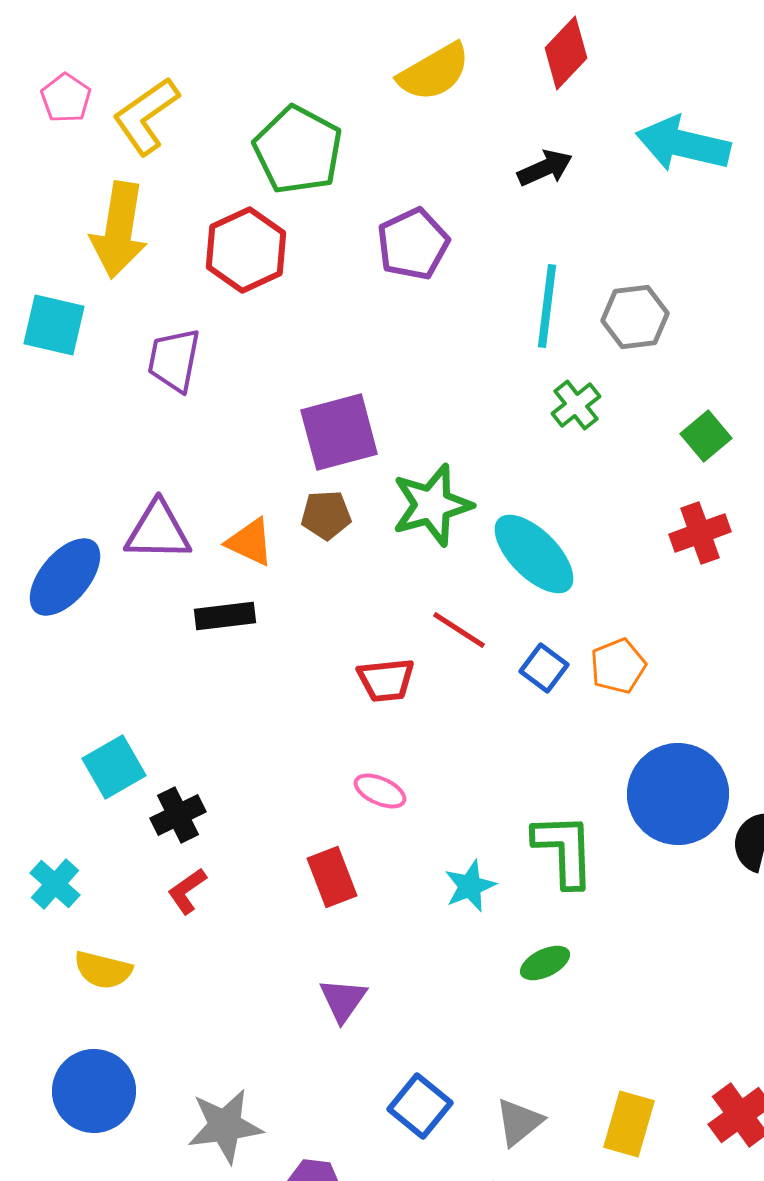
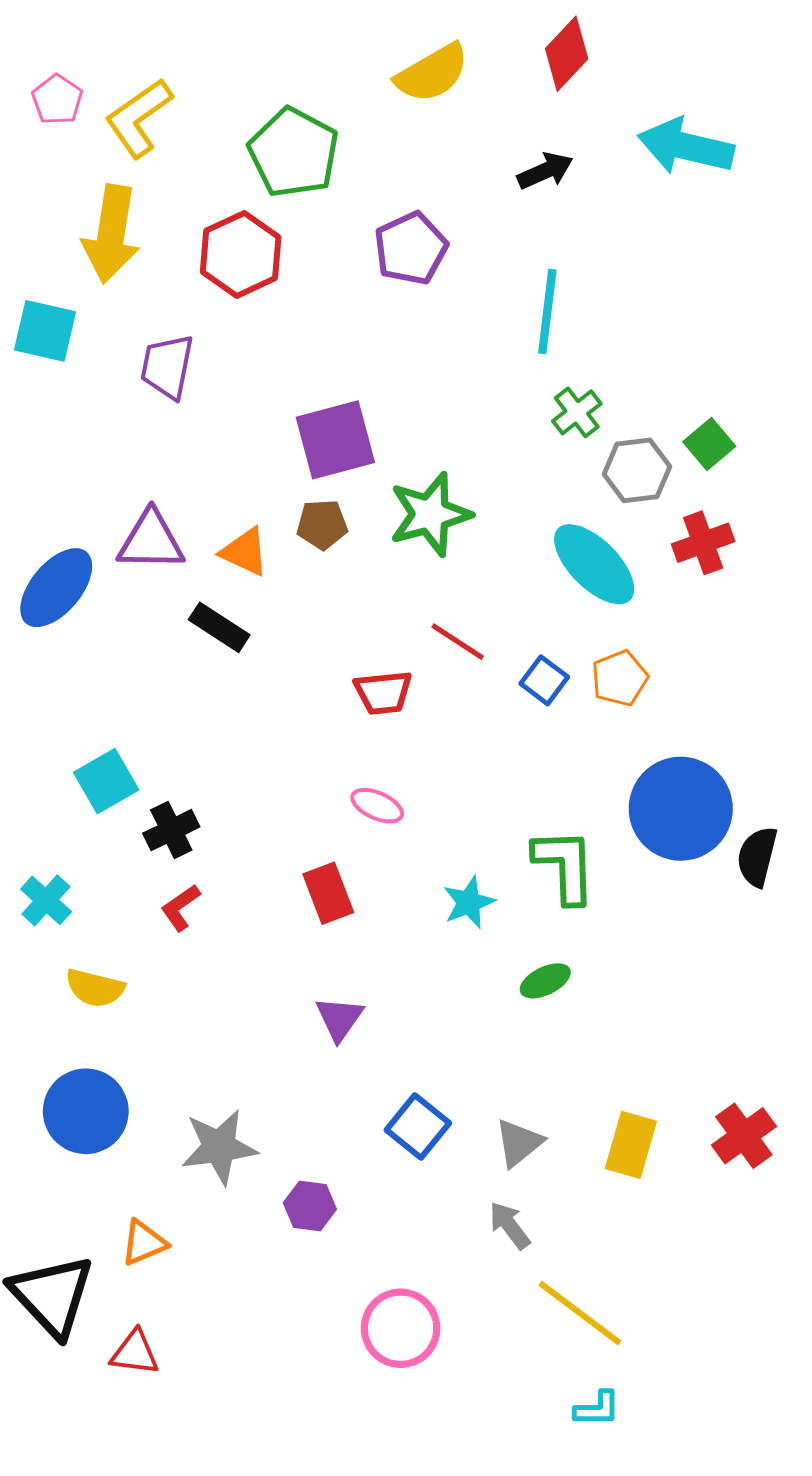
gray hexagon: (635, 317) -> (637, 470), moved
cyan ellipse: (534, 554) -> (594, 564), moved
black rectangle: (225, 616) -> (219, 627), turned 40

